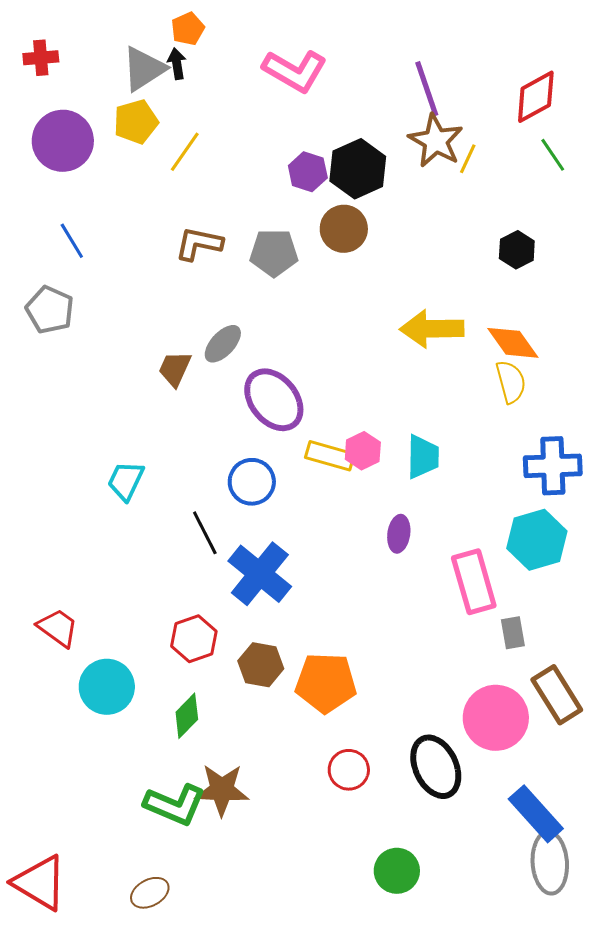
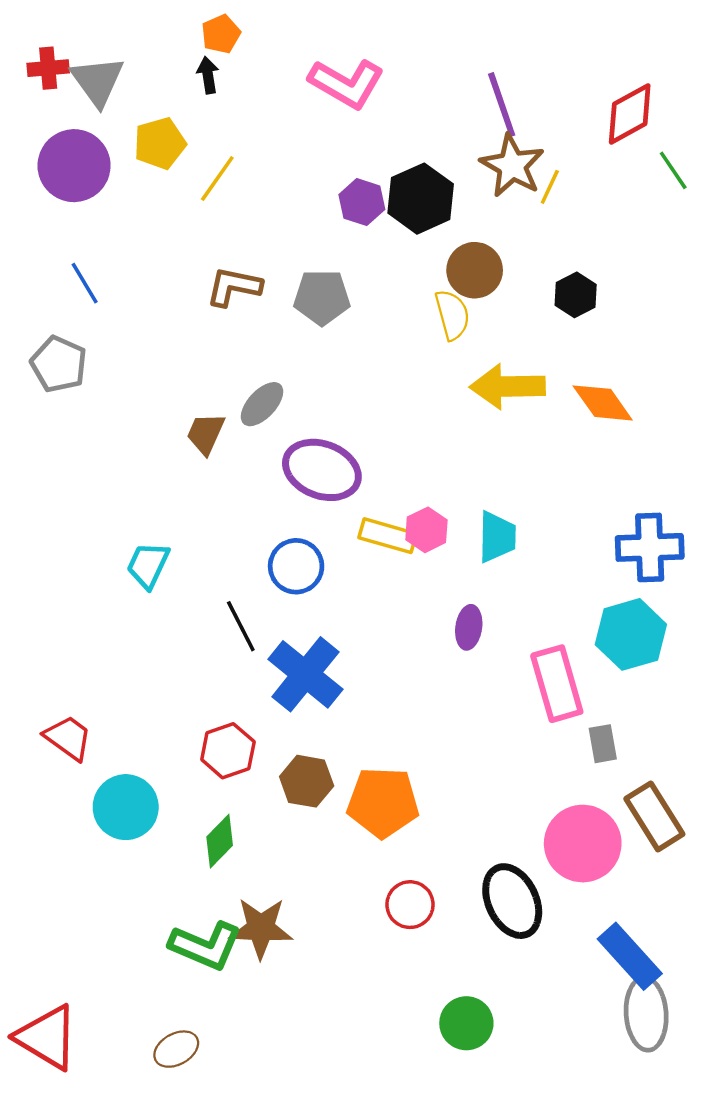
gray triangle: (144, 69) -> (98, 81), moved, turned -33
green line: (553, 155) -> (673, 170), moved
brown circle: (344, 229) -> (475, 270), moved
black hexagon: (517, 250) -> (576, 295), moved
yellow semicircle: (511, 382) -> (452, 315), moved
purple ellipse: (274, 400) -> (322, 470), turned -30

